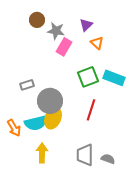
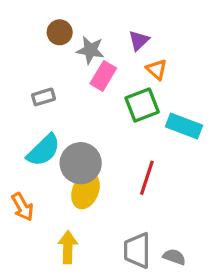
green square: (88, 77) -> (142, 105), moved
gray rectangle: (27, 85) -> (43, 97), moved
cyan semicircle: (36, 123) -> (43, 150), moved, turned -30

